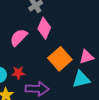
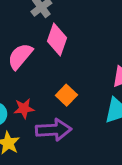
orange square: (60, 59) -> (66, 95), moved, size x0.6

